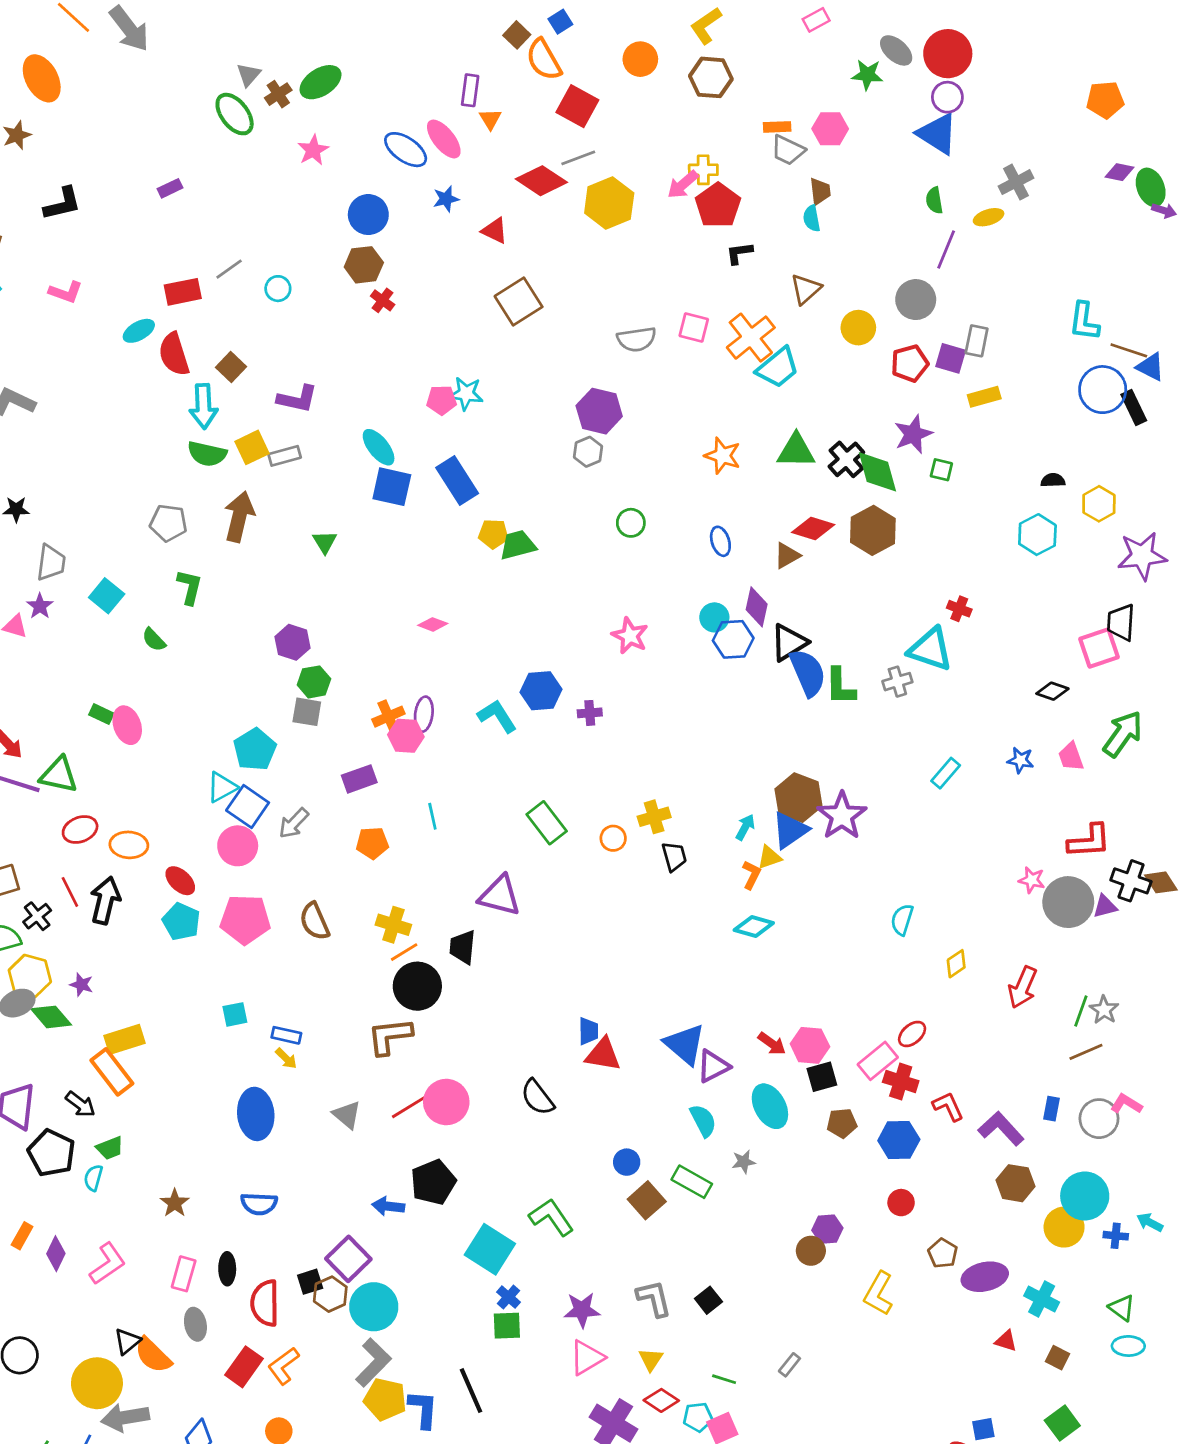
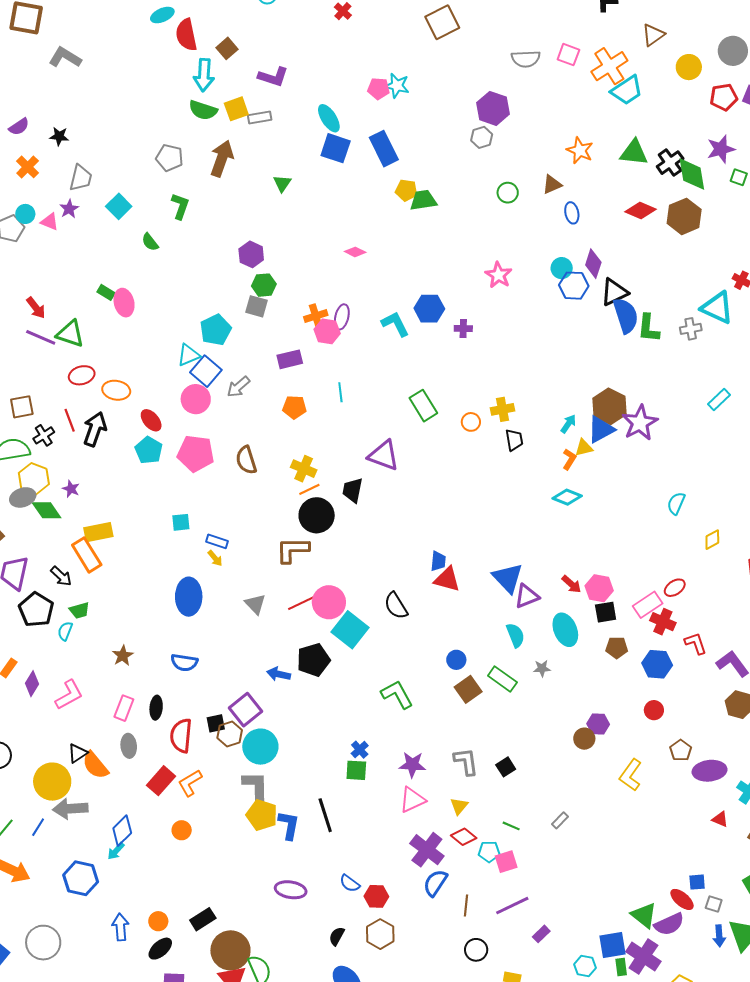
brown triangle: (787, 555) -> (552, 184), moved
cyan square: (490, 1249) -> (350, 630), moved
gray L-shape: (373, 1363) -> (256, 787), turned -51

